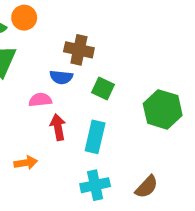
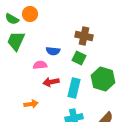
brown cross: (79, 50) -> (84, 36), moved
green hexagon: (163, 109) -> (103, 79), moved
red arrow: (58, 127) -> (51, 82), turned -91

